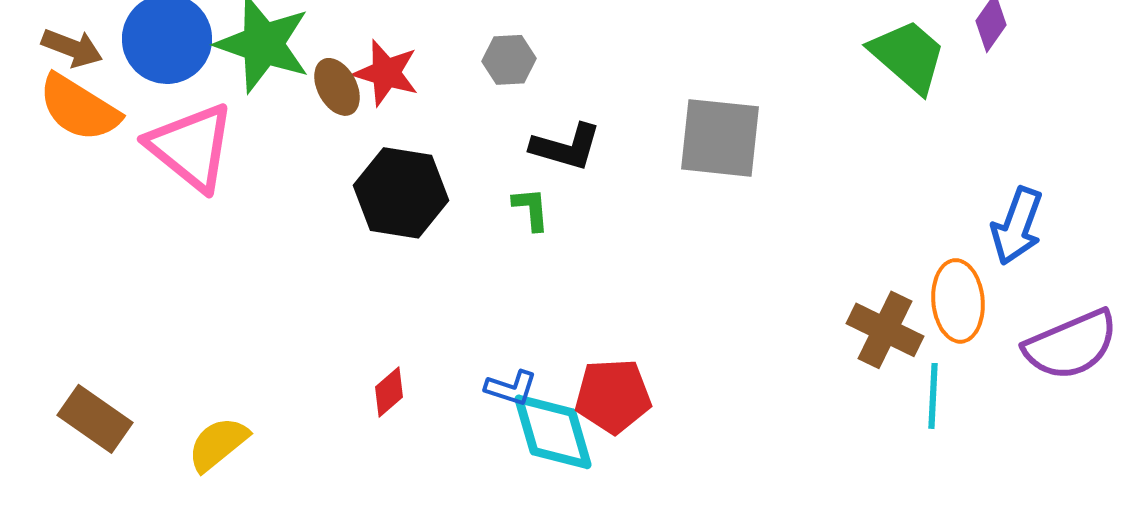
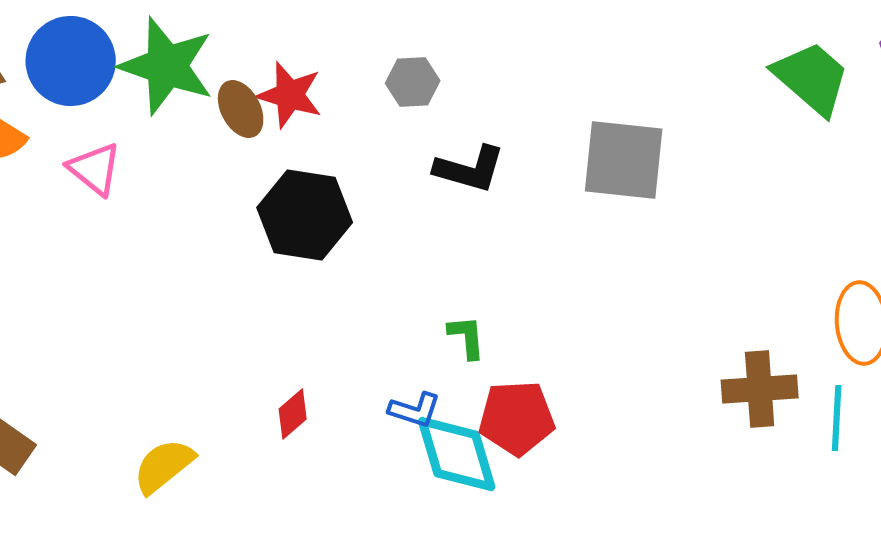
pink triangle: (191, 147) -> (95, 169), size x0.6
green L-shape: (531, 209) -> (467, 337), moved
brown cross: (885, 330) -> (760, 389), moved, turned -30
yellow semicircle: (218, 444) -> (164, 466), moved

